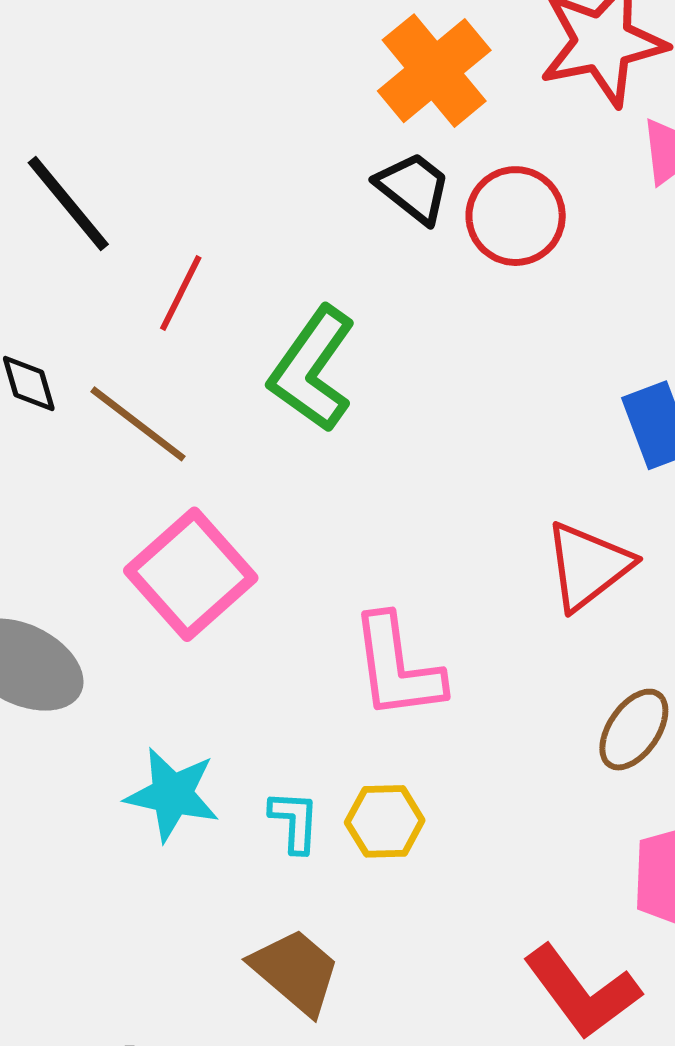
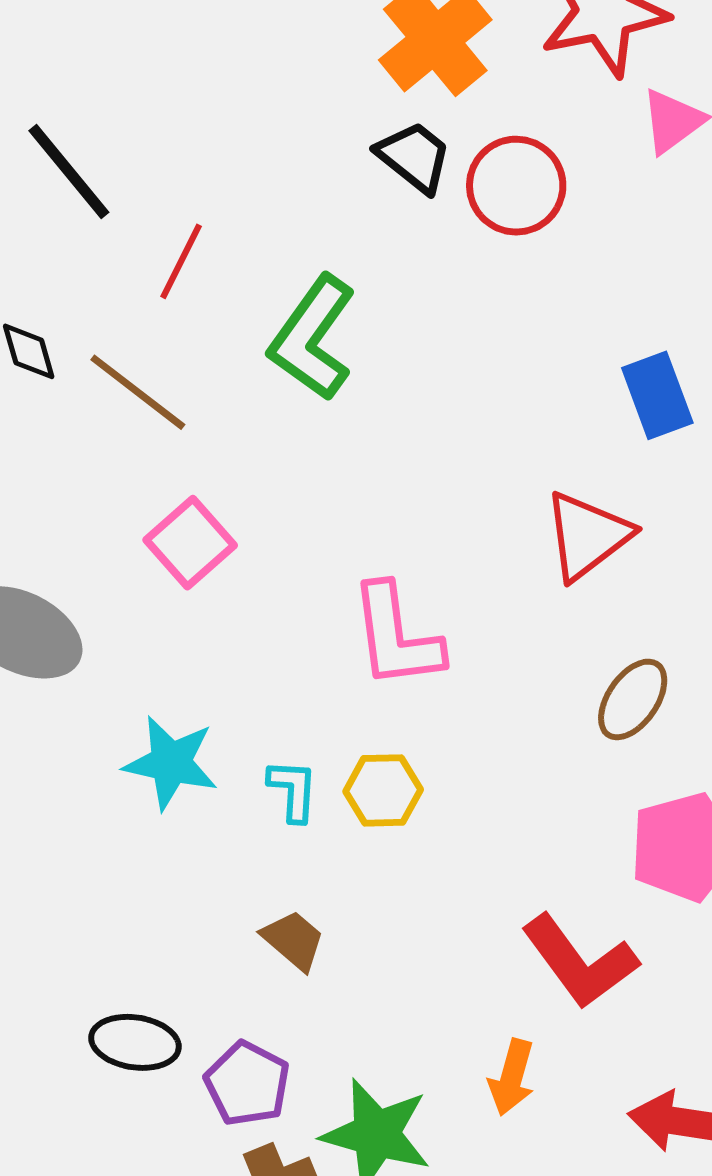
pink square: (191, 574) -> (190, 543), size x0.7
brown trapezoid: (295, 971) -> (293, 940), size x0.7

